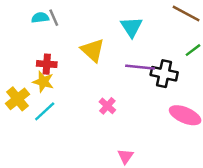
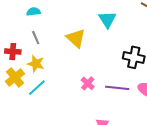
gray line: (54, 18) -> (36, 38), moved
red cross: (47, 64) -> (13, 52), moved
purple line: (140, 67) -> (117, 88), moved

